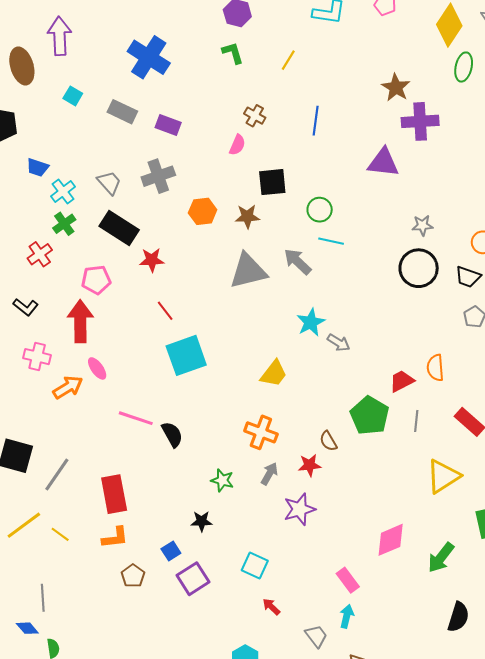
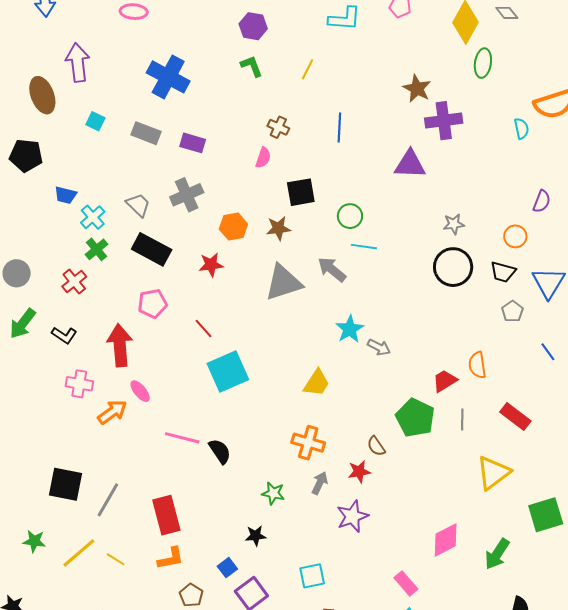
red star: (152, 260) -> (211, 265), moved
pink pentagon: (96, 280) -> (152, 304), moved
cyan square: (255, 566) -> (312, 576), turned -32

